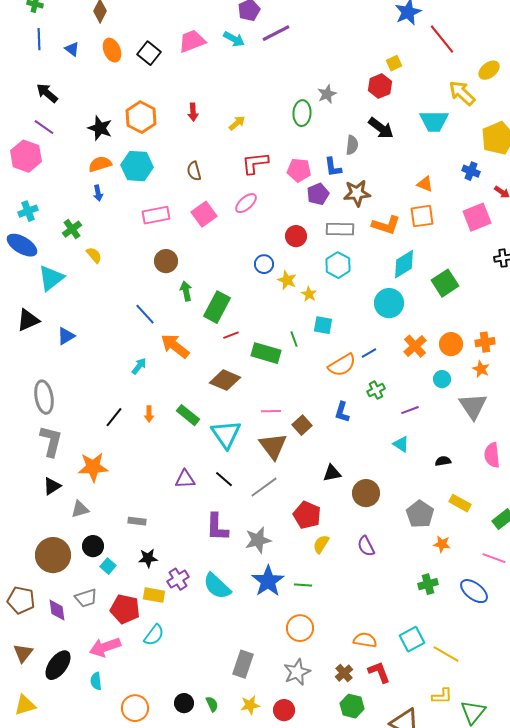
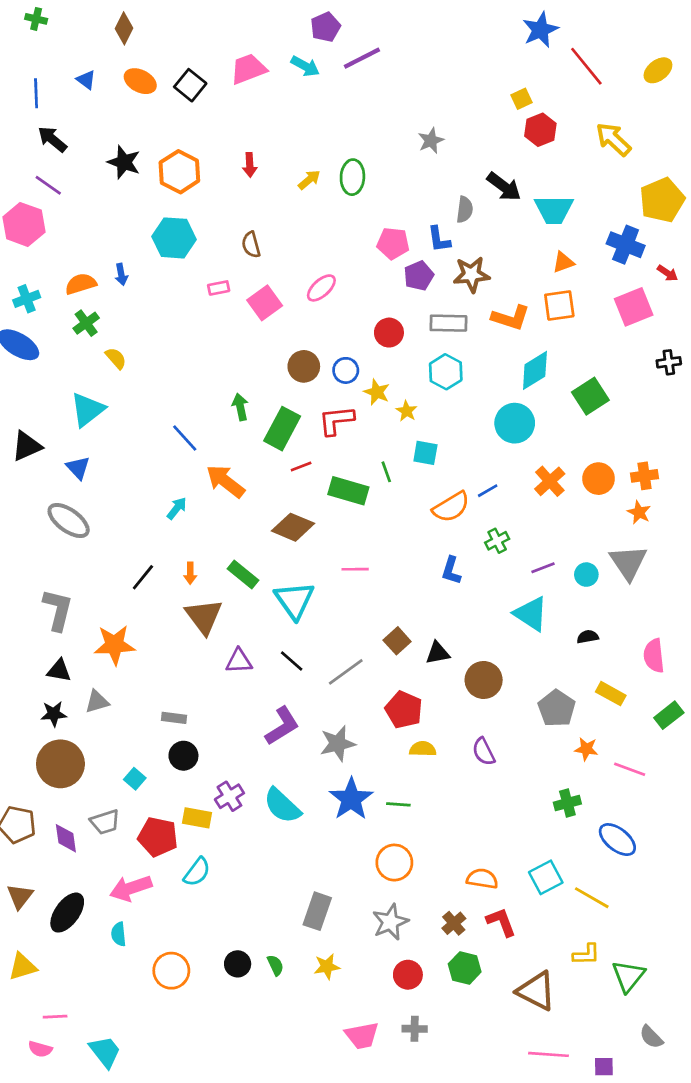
blue line: (39, 39) -> (36, 93), moved
orange ellipse: (112, 50) -> (140, 81), turned -40
yellow ellipse: (489, 70) -> (658, 70), moved
red hexagon: (380, 86) -> (540, 130), moved
green ellipse: (302, 113) -> (352, 177), moved
cyan trapezoid: (434, 121) -> (554, 210), moved
black star: (100, 128) -> (124, 162), moved
red L-shape: (255, 163) -> (336, 420), moved
orange semicircle: (100, 164) -> (81, 284), moved
blue cross: (471, 171) -> (626, 245), size x1.5
orange triangle: (425, 184) -> (563, 262), turned -42
pink rectangle: (156, 215) -> (219, 288), moved, size x0.6
brown circle: (166, 261) -> (304, 366), moved
cyan triangle: (51, 278) -> (87, 410), moved
blue triangle: (66, 336) -> (78, 468), turned -42
cyan circle: (442, 379) -> (586, 575), moved
gray ellipse: (44, 397) -> (69, 520), moved, turned -44
brown square: (302, 425) -> (397, 641), moved
cyan triangle: (401, 444) -> (531, 614), size x1.6
brown triangle: (273, 446) -> (204, 616), moved
pink semicircle: (492, 455) -> (654, 656), moved
black triangle: (52, 486) -> (59, 671), turned 42
purple L-shape: (217, 527) -> (282, 726), turned -124
yellow semicircle: (321, 544) -> (423, 749), turned 60
black circle: (93, 546) -> (183, 756), moved
black star: (148, 558) -> (54, 714), moved
pink line: (494, 558) -> (630, 769), moved
blue ellipse: (474, 591) -> (617, 840), moved
red circle: (284, 710) -> (408, 975), moved

